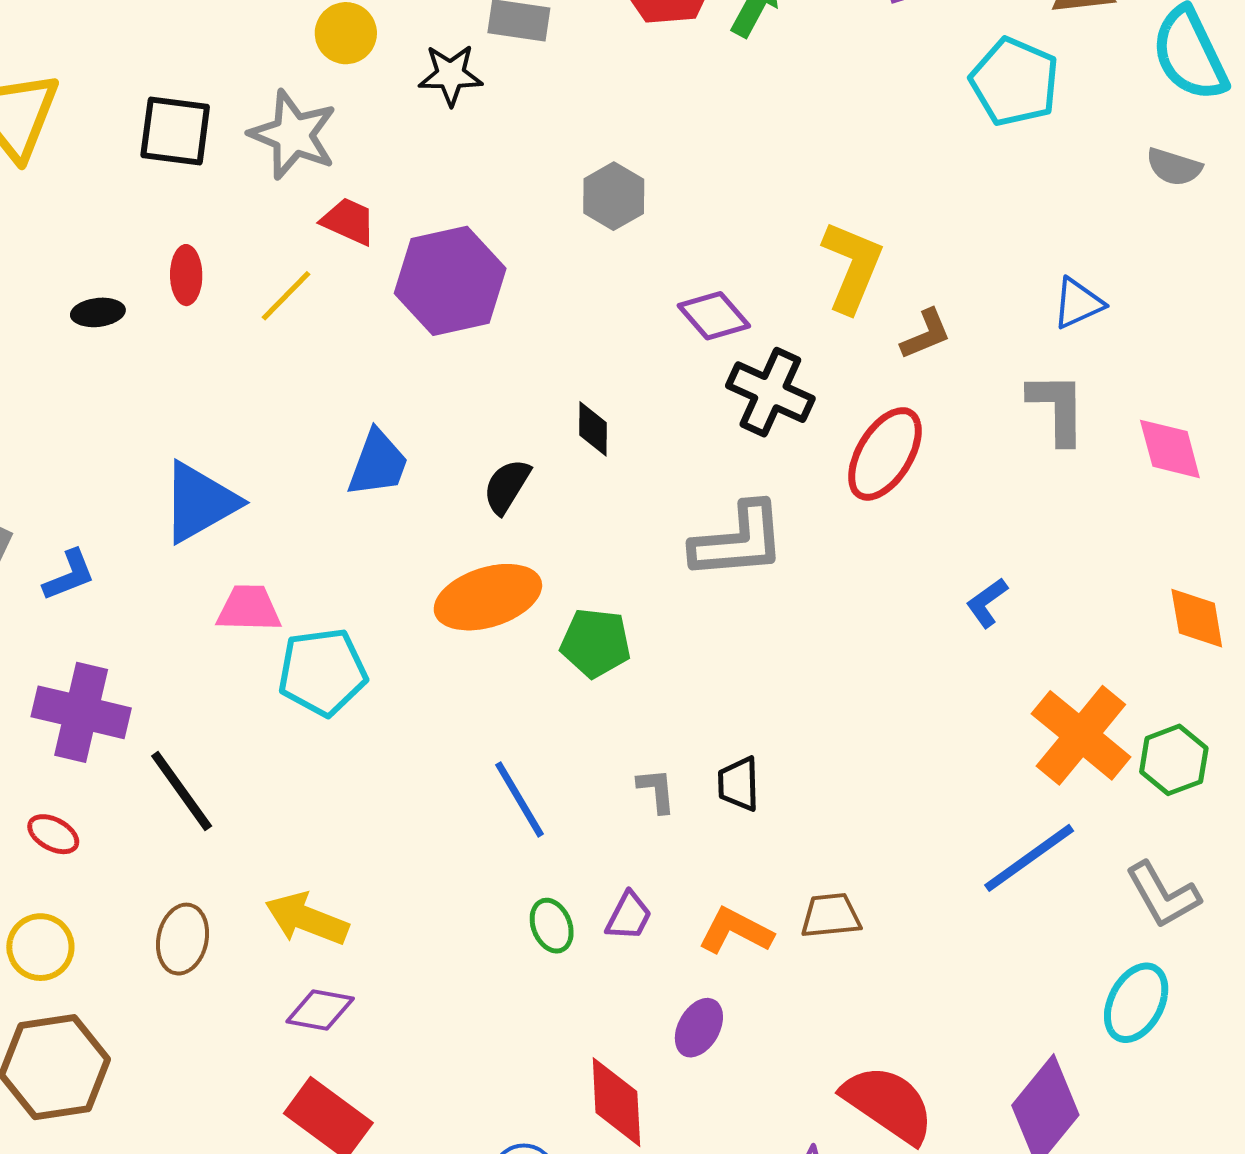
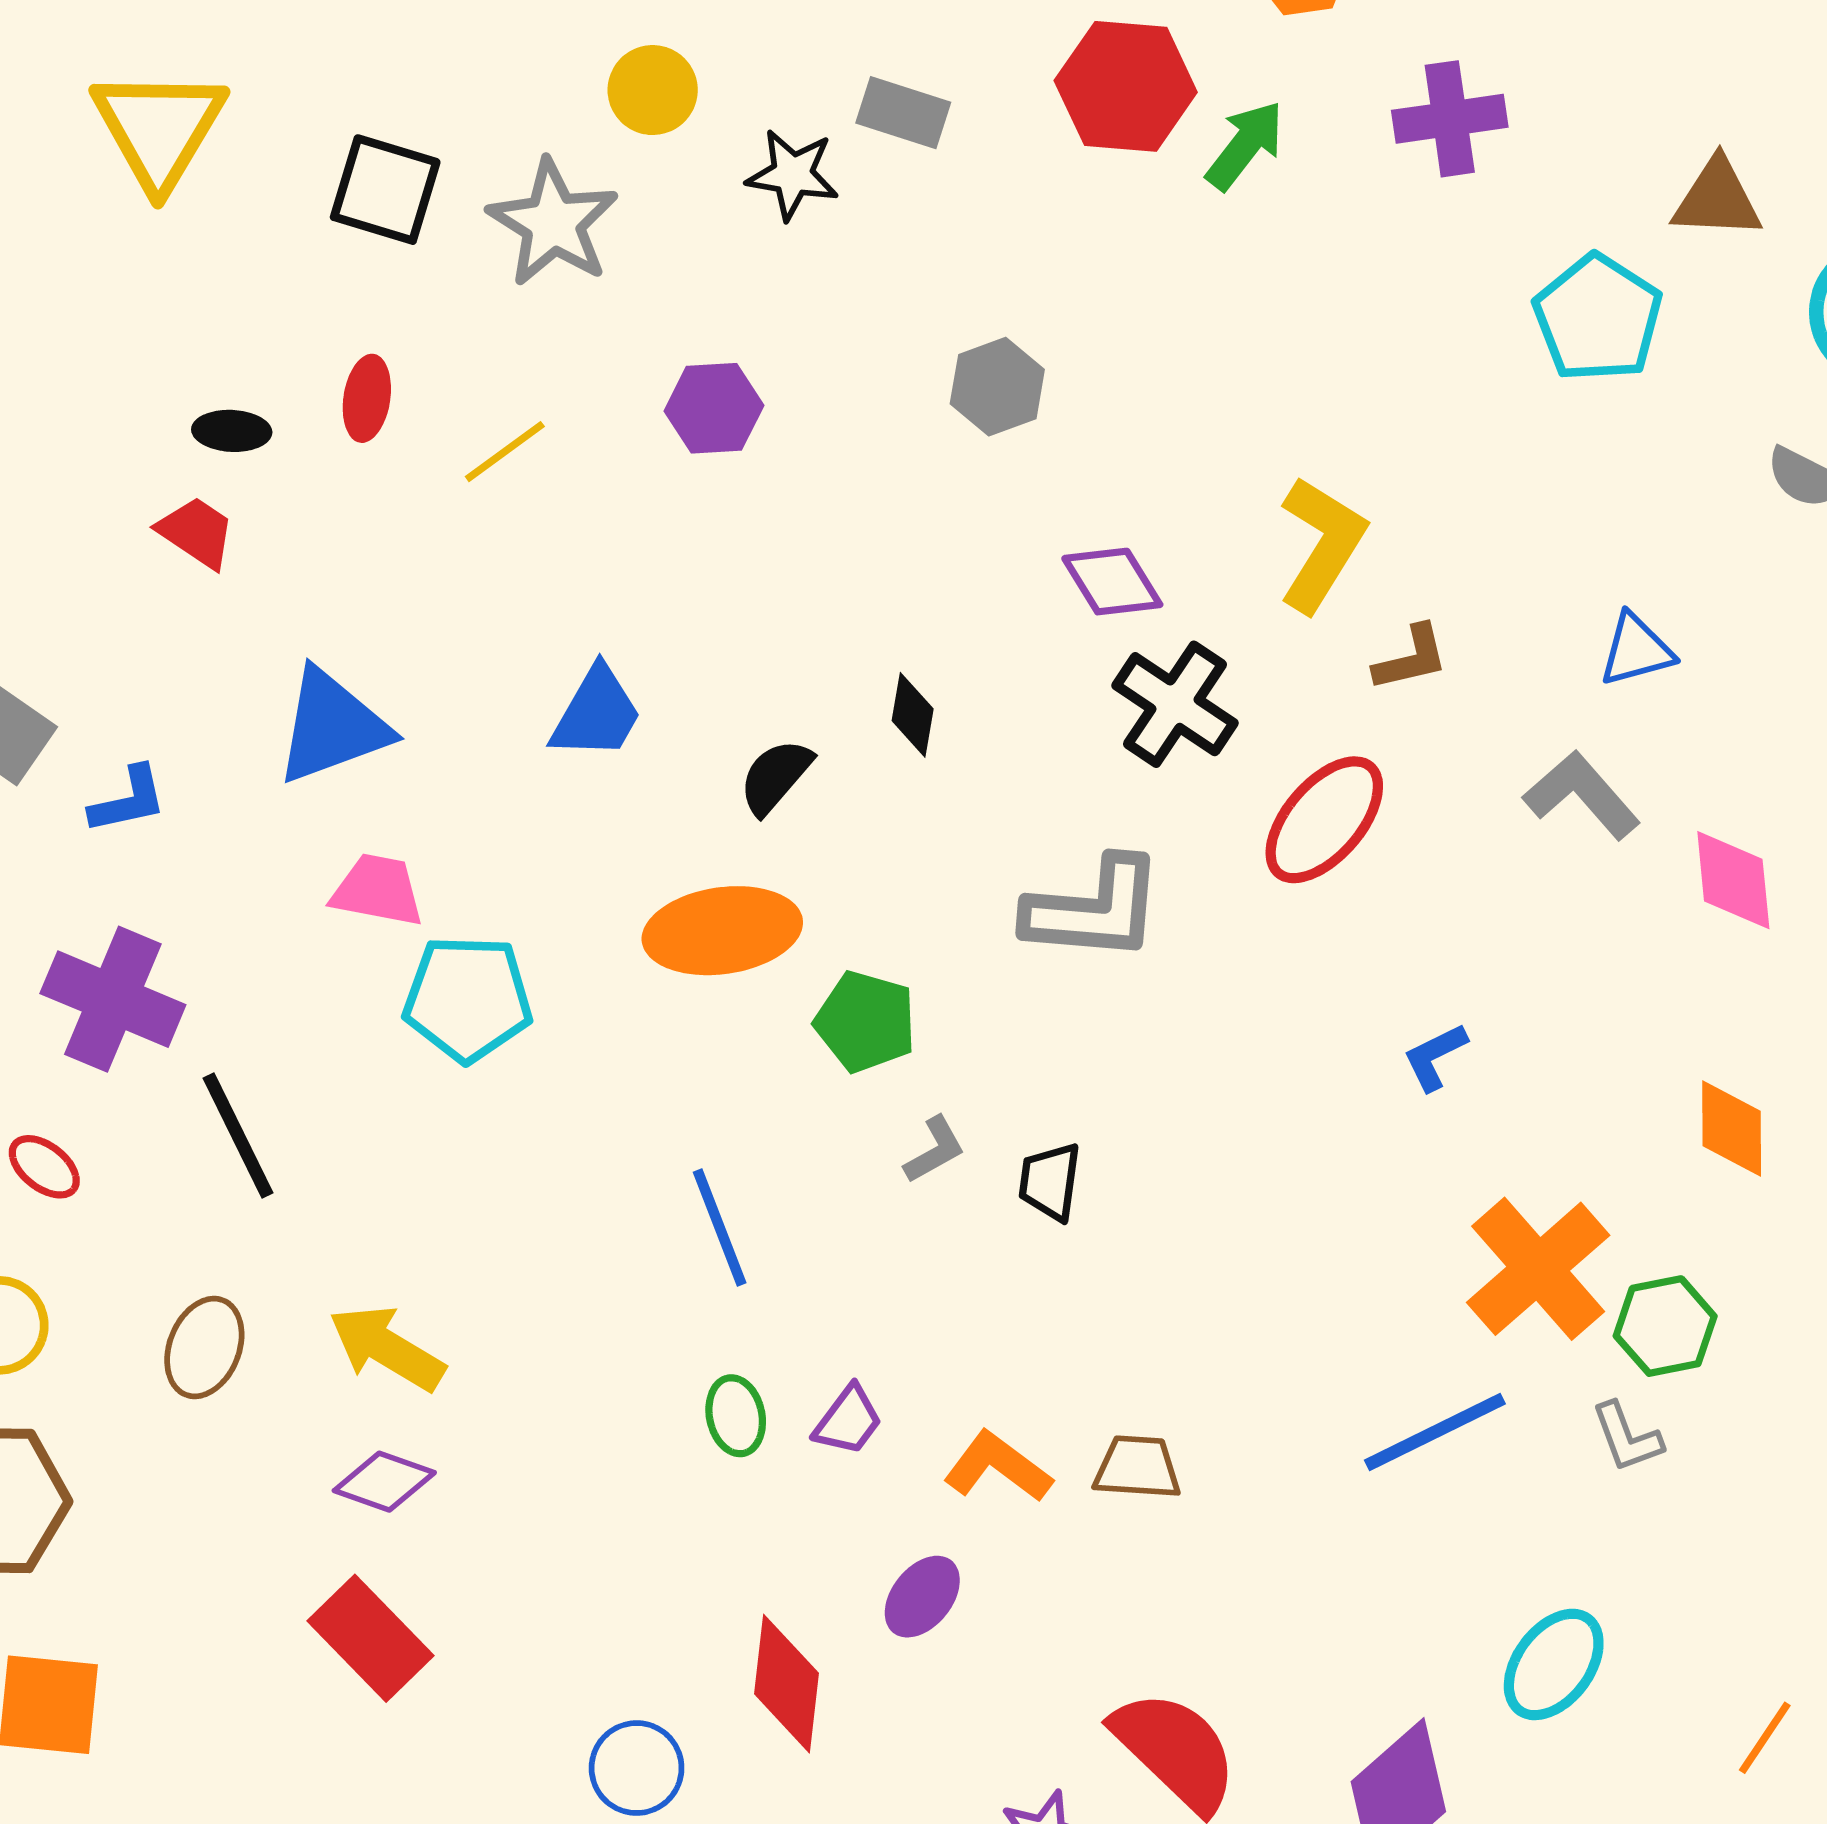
red trapezoid: (349, 221) -> (197, 532), moved
purple hexagon: (450, 281) -> (714, 408), moved, size x0.6
gray L-shape: (1057, 408) -> (1582, 795), turned -50
black trapezoid: (739, 784) -> (1050, 1182), moved
gray L-shape: (657, 790) -> (935, 1150), moved, turned 57
gray L-shape: (1163, 895) -> (1627, 1437), moved, size x0.7

